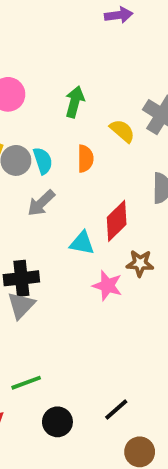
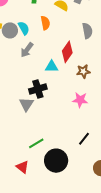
black cross: (21, 278) -> (38, 89), moved
pink star: (107, 286) -> (80, 100), moved
black line: (116, 409) -> (84, 139), moved
black circle: (57, 422) -> (56, 161), size x1.5

